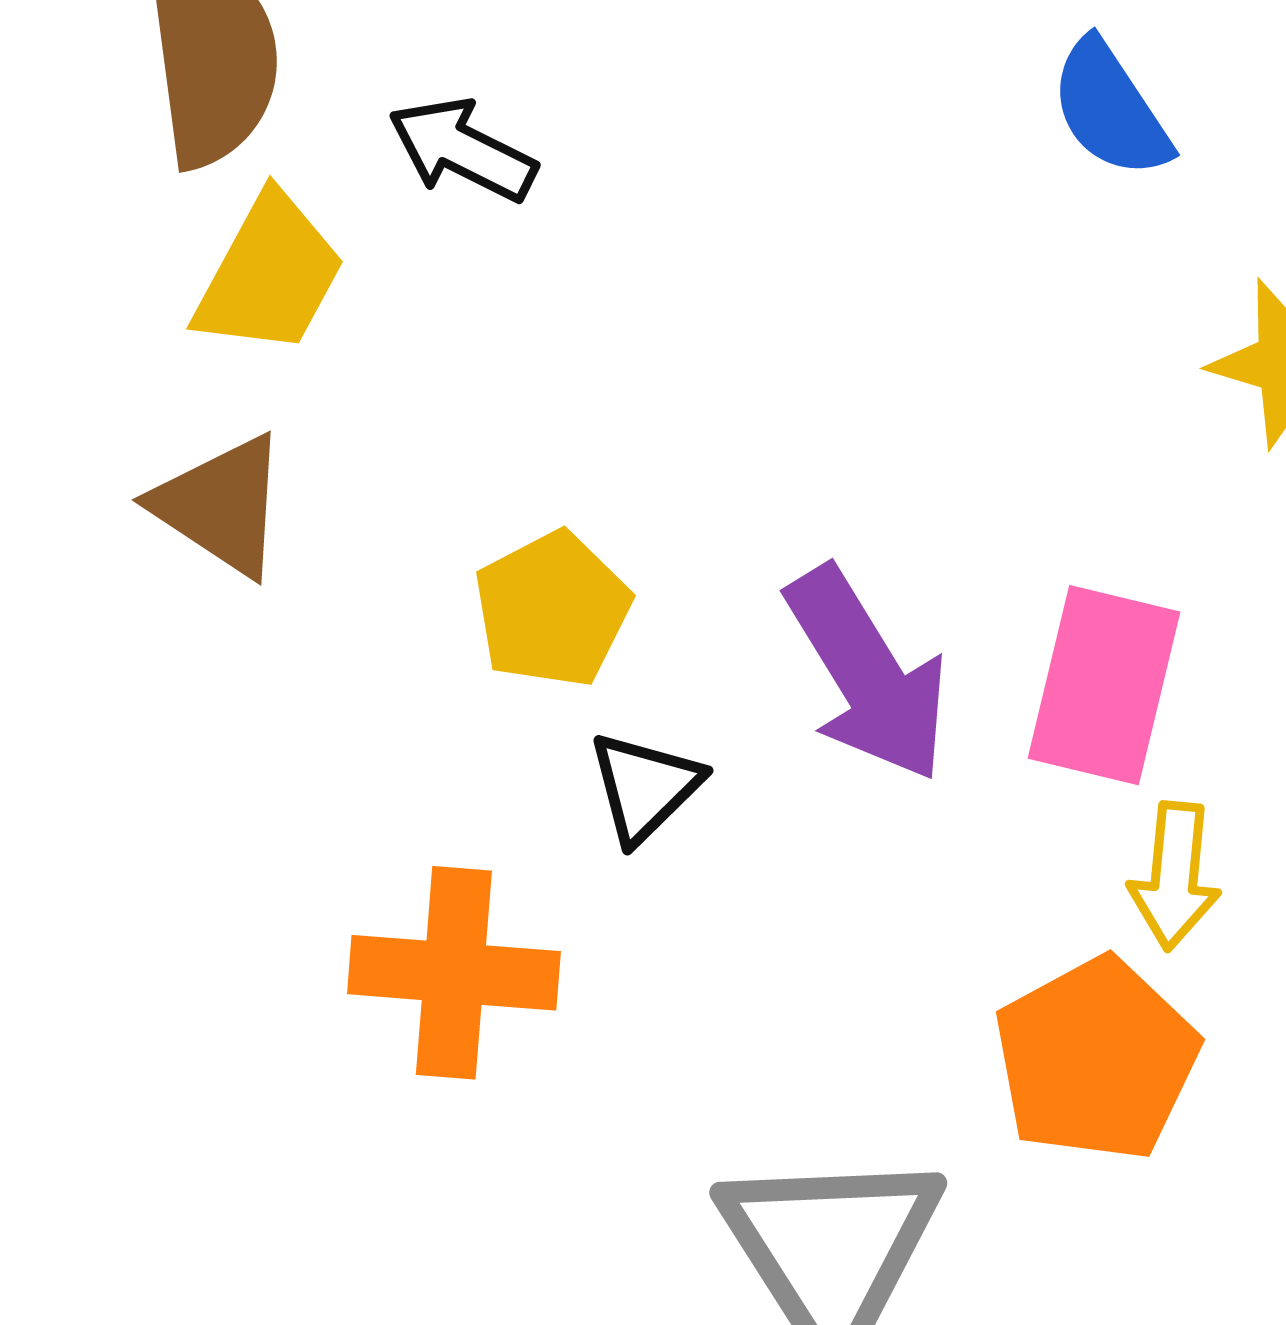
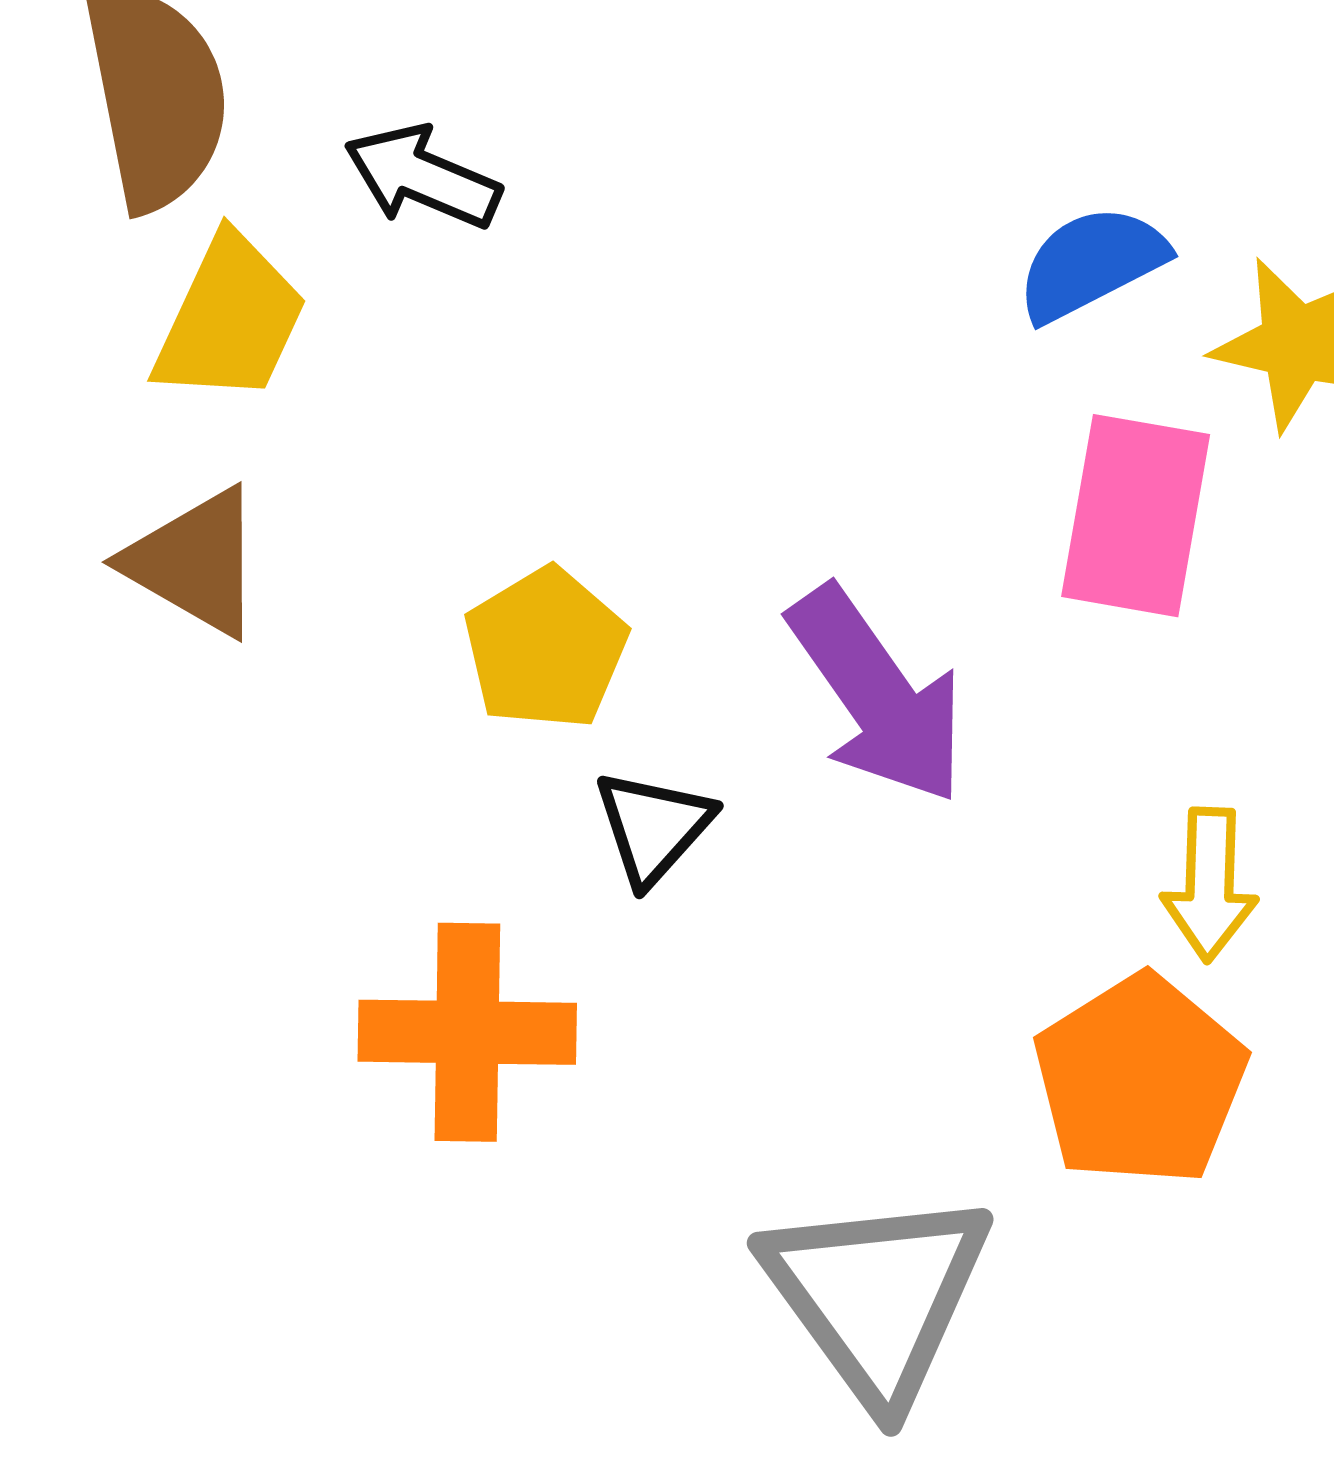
blue semicircle: (1110, 109) -> (1091, 263), moved, turned 100
pink rectangle: (1104, 685) -> (1136, 516), moved

